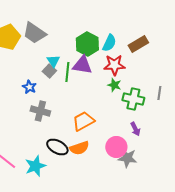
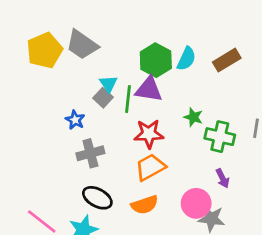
red star: (114, 65) -> (149, 134), moved
gray cross: (40, 111) -> (90, 153), turned -30
black ellipse: (57, 147) -> (97, 198), moved

